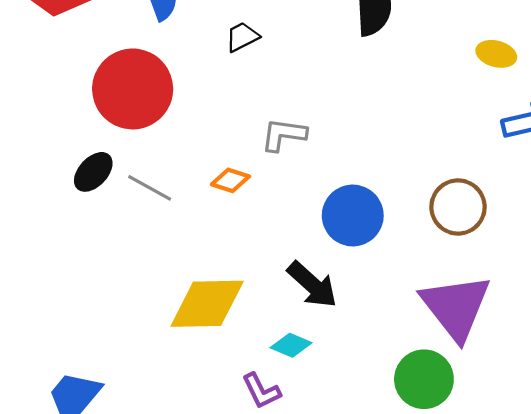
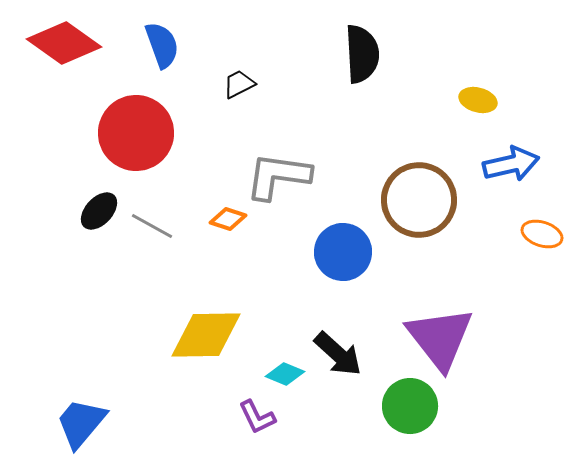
gray L-shape: (284, 135) -> (278, 176), size x1.5
brown circle: (458, 207) -> (419, 200), moved, size x1.4
black arrow: (312, 285) -> (338, 354), moved

